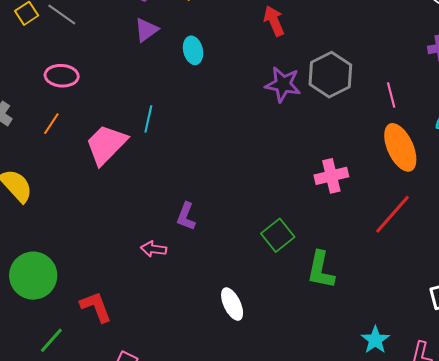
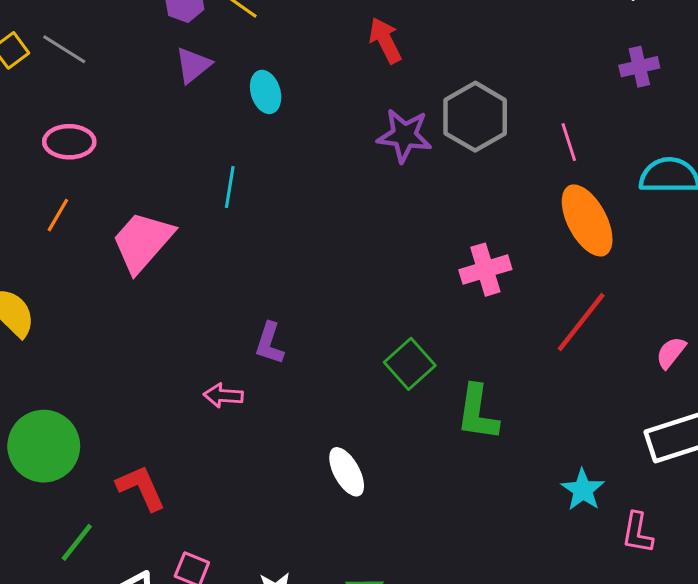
cyan line: (148, 119) -> (230, 187), moved
cyan star: (375, 340) -> (583, 490), moved

